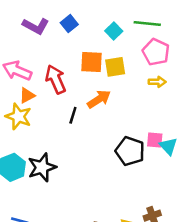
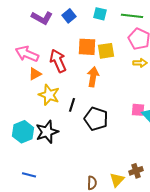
cyan square: (114, 31) -> (100, 14), moved, turned -32
orange arrow: (99, 99) -> (93, 77), turned -48
black line: (73, 115) -> (72, 105), moved
yellow star: (18, 116) -> (49, 95), moved
black pentagon: (130, 151) -> (96, 119), moved

